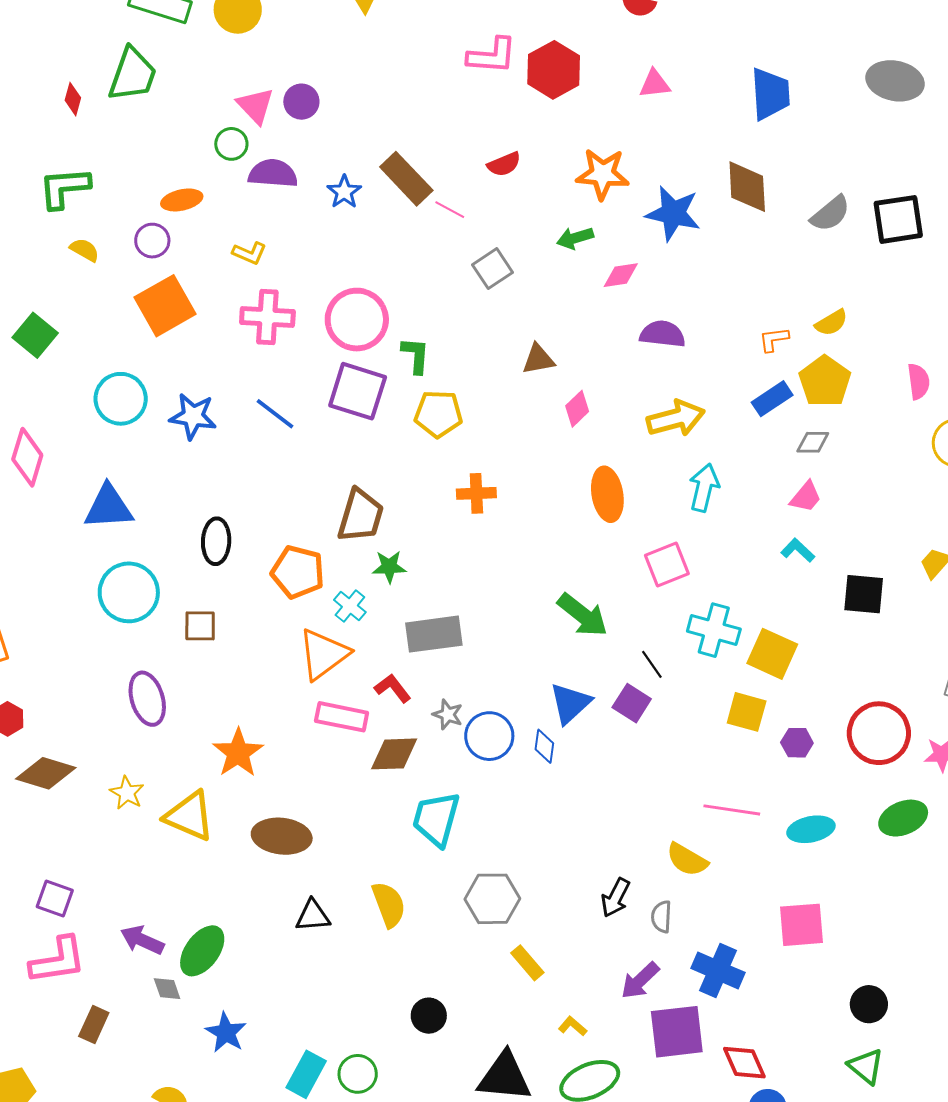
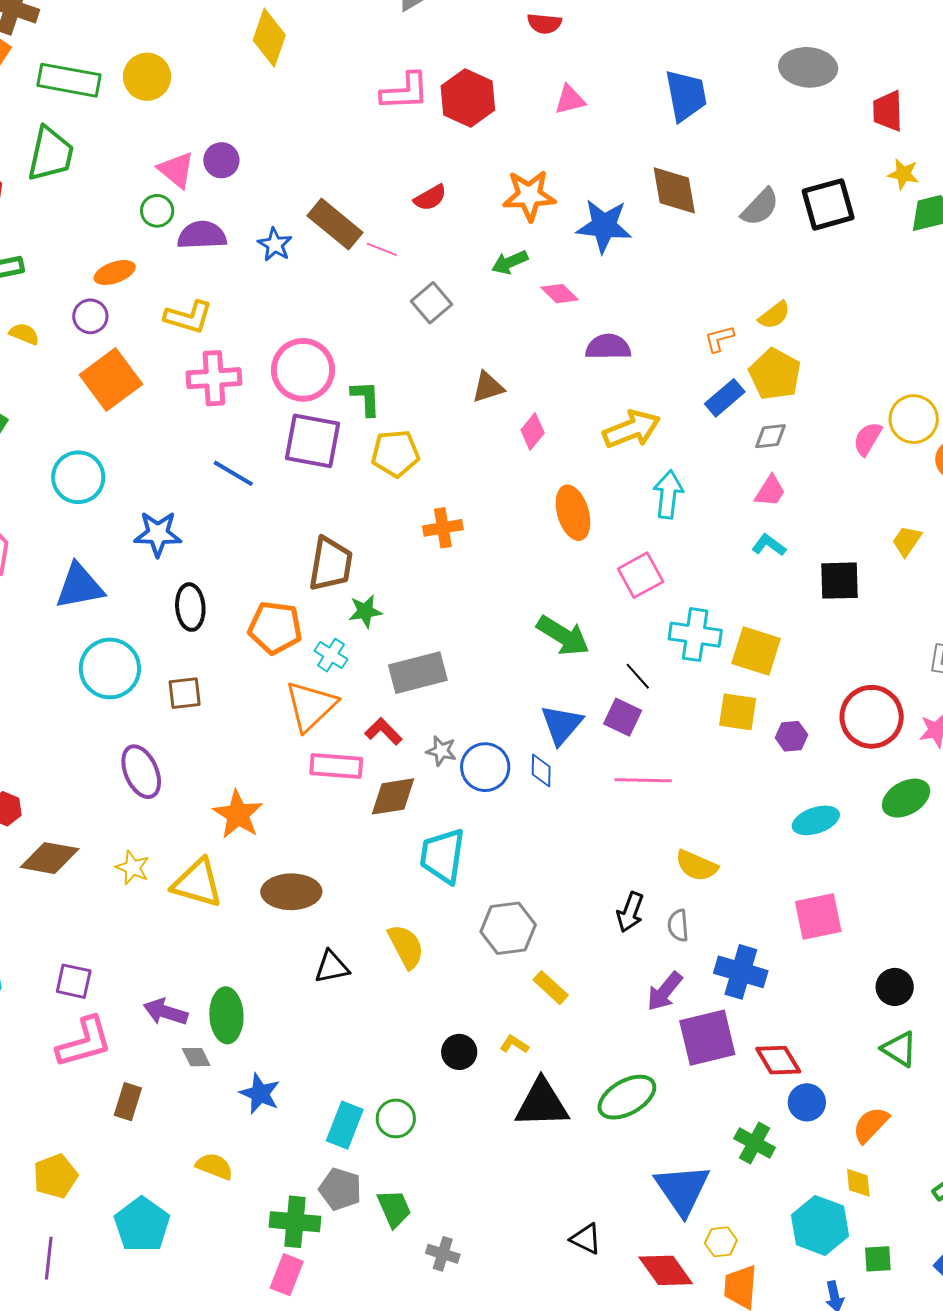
yellow L-shape: (249, 253) -> (188, 317), size x1.4
pink diamond: (621, 275) -> (560, 294), turned 60
pink semicircle: (919, 381) -> (868, 439), moved, turned -135
blue star: (193, 416) -> (158, 534), moved
pink line: (732, 810) -> (643, 780), moved
green ellipse: (202, 951) -> (226, 1015), turned -32
yellow L-shape: (573, 1026) -> (514, 1044), moved

